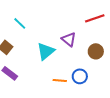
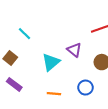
orange line: (60, 80) -> (54, 94), moved

